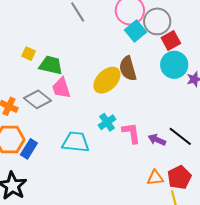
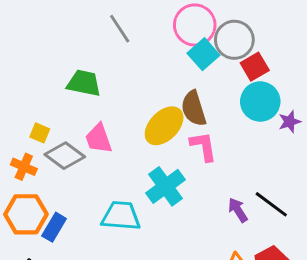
yellow square: (29, 54) -> (40, 133), moved
green trapezoid: (51, 65) -> (84, 83), moved
cyan cross: (107, 122) -> (166, 186), size x1.5
pink L-shape: (131, 133) -> (203, 146), moved
purple arrow: (157, 140) -> (238, 210), turned 36

